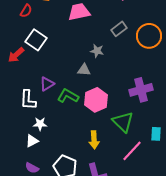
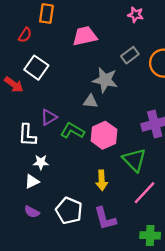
gray star: (97, 51) -> (105, 80), size x1.6
red arrow: (16, 55) -> (14, 84), turned -102

